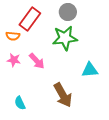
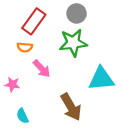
orange semicircle: (13, 36) -> (25, 47), moved
pink star: (14, 60) -> (12, 84), moved
cyan triangle: (90, 70) -> (101, 79), size x1.4

